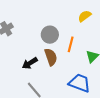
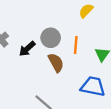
black arrow: (30, 63) -> (27, 49), moved

